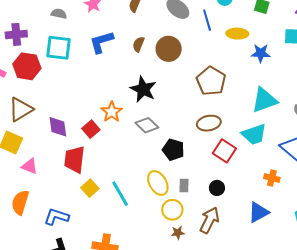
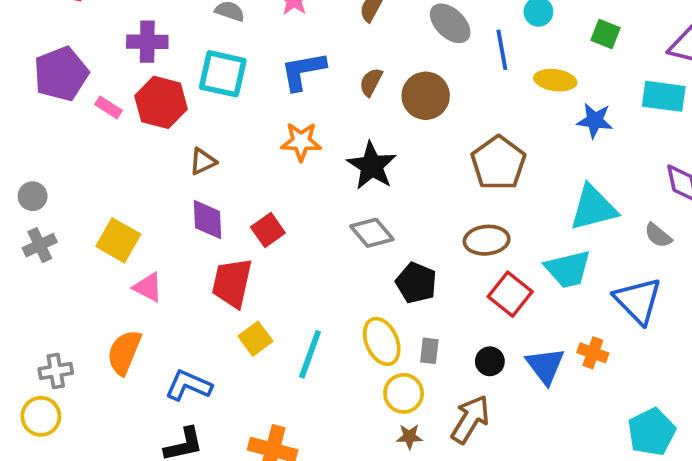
brown triangle: (21, 109) -> (203, 162), moved, size x0.6
orange star: (112, 112) -> (301, 142), moved, turned 30
cyan line: (120, 194) -> (310, 354), turned 44
blue triangle: (258, 212) -> (545, 366), moved, turned -45

